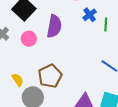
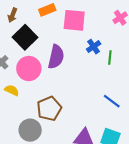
pink circle: (29, 39) -> (29, 68), size x1.5
yellow semicircle: (18, 80) -> (12, 90), moved, turned -32

